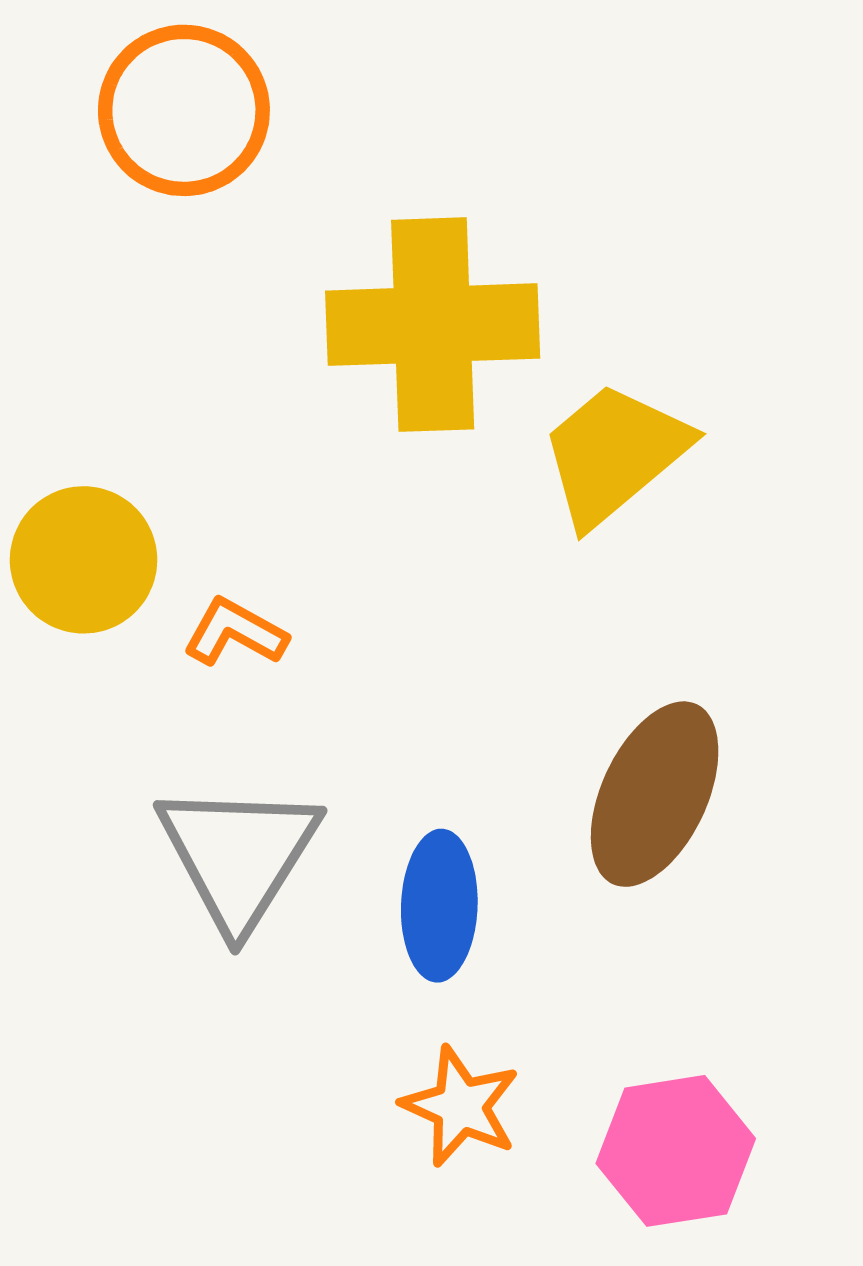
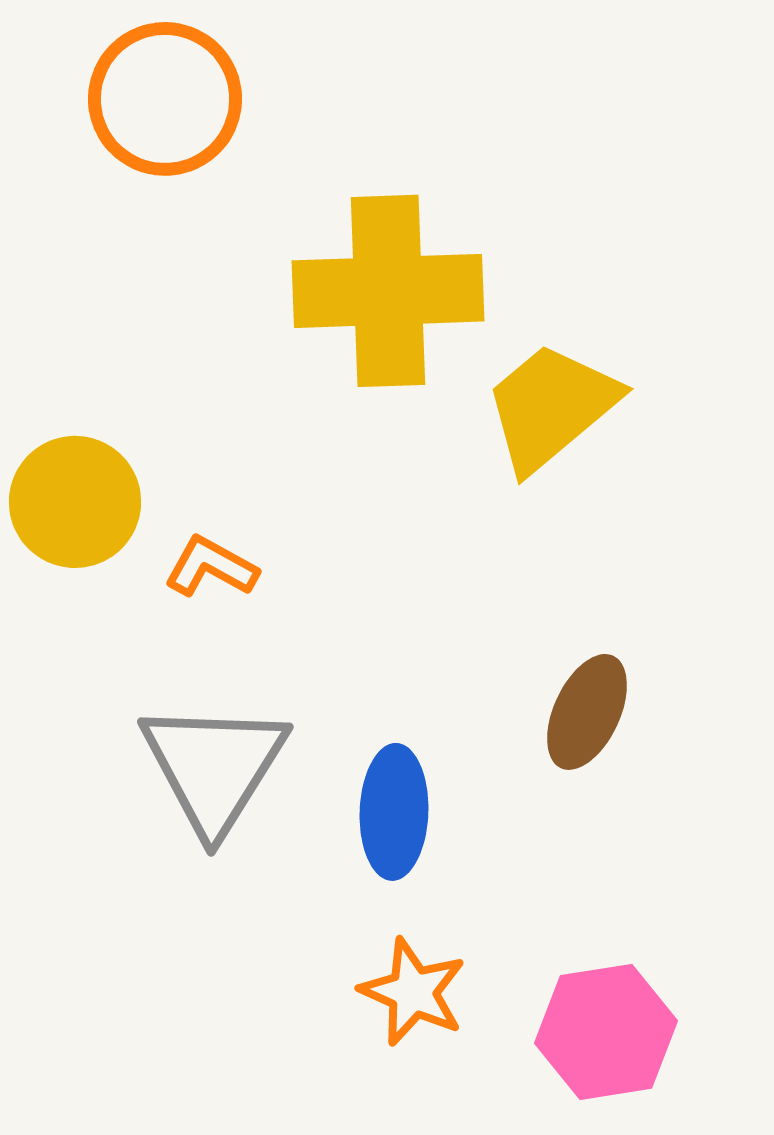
brown ellipse: (655, 794) -> (587, 712), size x0.7

